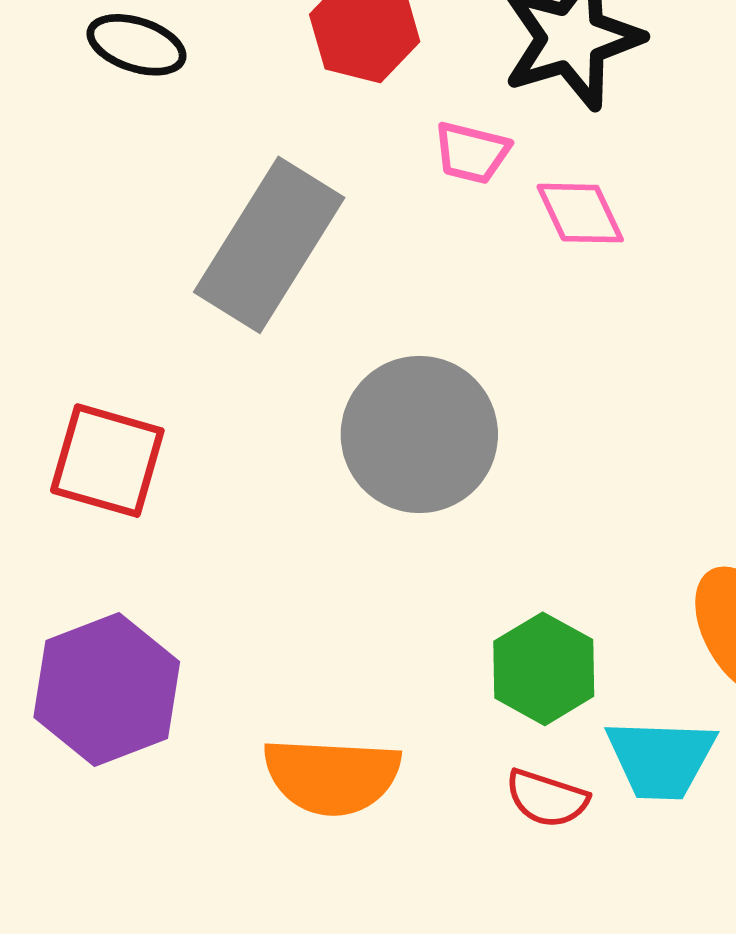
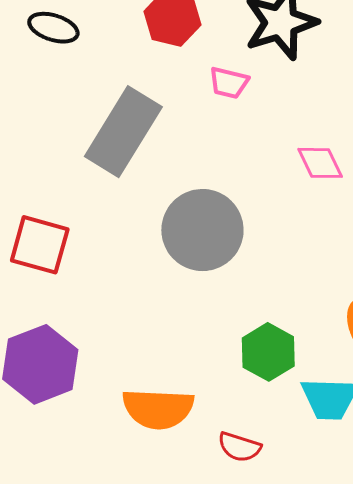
pink diamond: (580, 213) -> (320, 163), moved
red semicircle: (547, 798) -> (239, 447), moved

